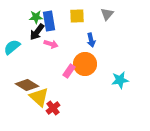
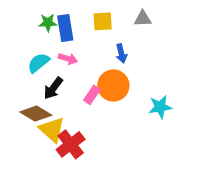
gray triangle: (107, 14) -> (143, 19), turned 48
black arrow: (37, 32) -> (53, 88), moved
cyan semicircle: (12, 47) -> (38, 63), moved
red cross: (53, 108) -> (71, 144), size x1.5

